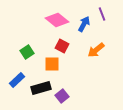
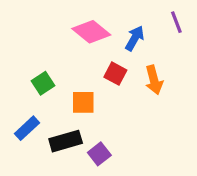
purple line: (102, 14) -> (176, 22), moved
red square: (62, 46) -> (115, 74), moved
orange arrow: (96, 50) -> (154, 80), turned -66

